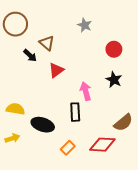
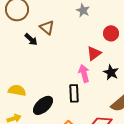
red triangle: (56, 70) -> (94, 53), moved
black star: (114, 80) -> (111, 72), moved
black ellipse: (43, 125) -> (43, 105), turned -60

